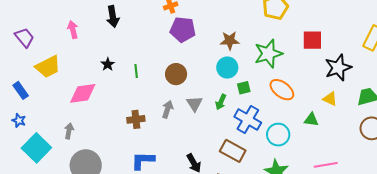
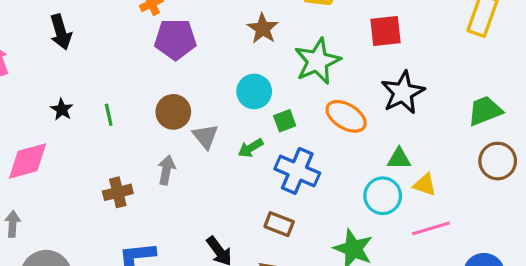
brown star: (230, 41) -> (263, 29), moved, turned -30
black star: (338, 68) -> (403, 93), moved
yellow triangle: (330, 99) -> (425, 185), moved
green arrow: (221, 102) -> (251, 148), turned 42
gray triangle: (194, 104) -> (205, 136), moved
cyan circle: (278, 135) -> (383, 196), moved
brown rectangle: (233, 151) -> (279, 224), size x0.7

